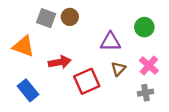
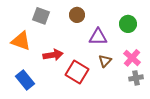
brown circle: (70, 17) -> (77, 15), moved
red square: (87, 81) -> (77, 72), turned -35
gray cross: (145, 93) -> (136, 78), moved

